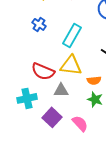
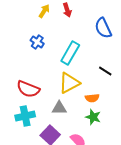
yellow triangle: (71, 65) -> (69, 83), turned -35
red semicircle: (43, 71) -> (28, 89), moved

